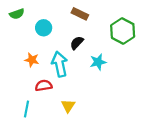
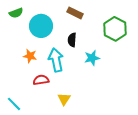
cyan circle: (44, 28) -> (41, 26), size x1.5
black semicircle: (77, 43) -> (72, 40), turned -40
cyan line: (26, 109) -> (14, 104), moved, turned -56

